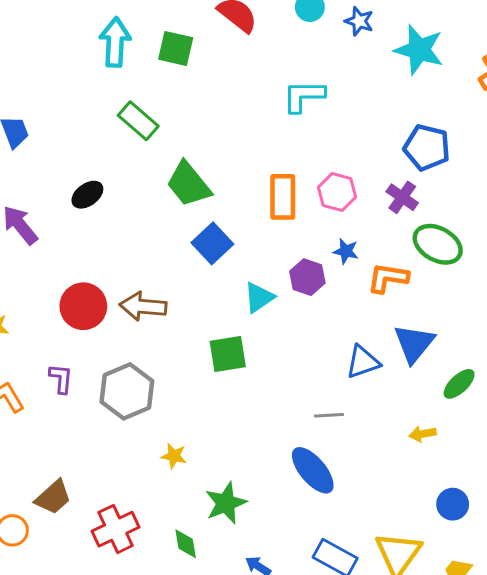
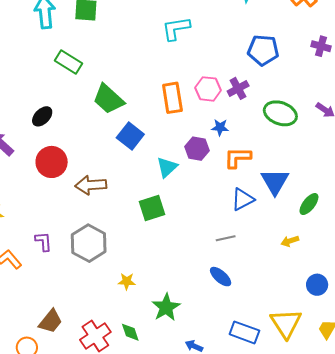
purple cross: (402, 197) -> (238, 88), moved, turned 35
orange L-shape: (388, 278) -> (238, 158), moved
red circle: (83, 306) -> (52, 162), moved
blue ellipse: (313, 470) -> (221, 277), size x0.7
green diamond: (186, 544) -> (130, 332), moved

